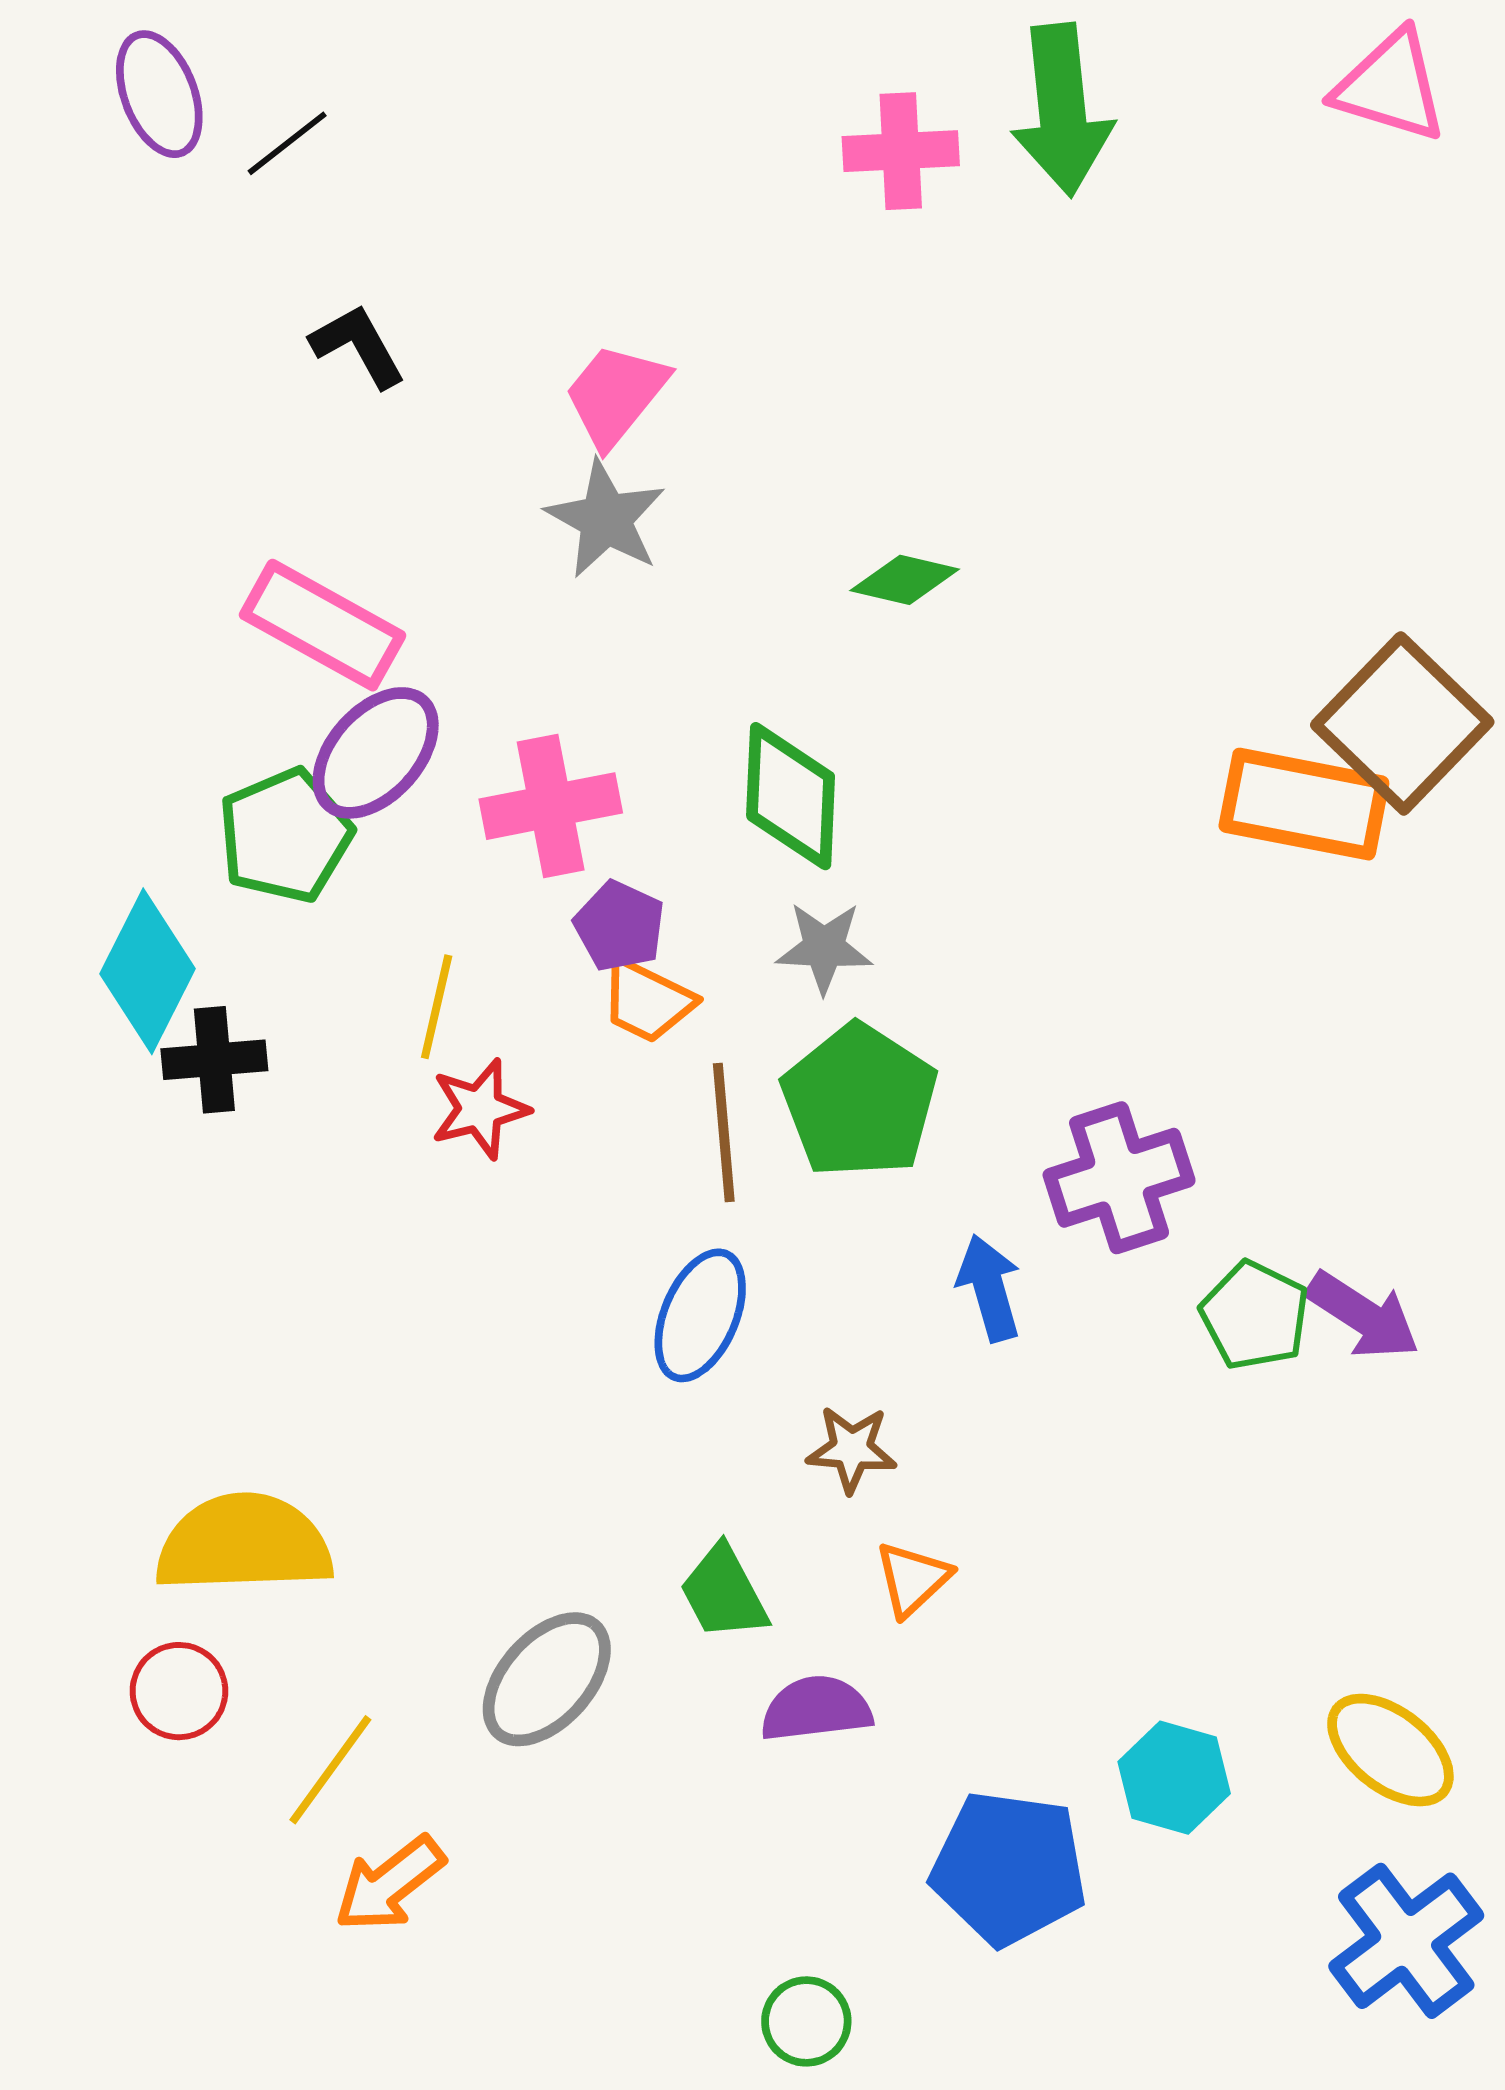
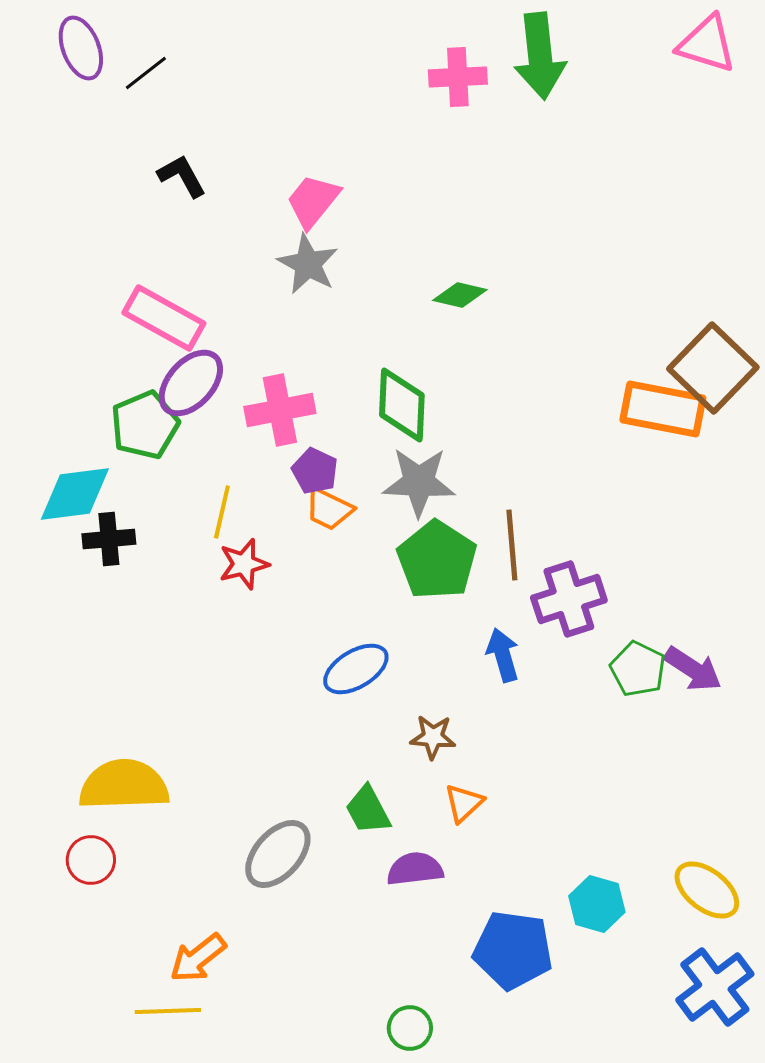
gray star: (824, 948) -> (419, 482), size x1.5
cyan diamond: (148, 971) -> (75, 494), turned 56
brown line: (724, 1133) -> (512, 545), moved
blue ellipse: (700, 1315) -> (356, 669), turned 36
yellow line: (330, 1770) -> (168, 1011), moved, turned 52

